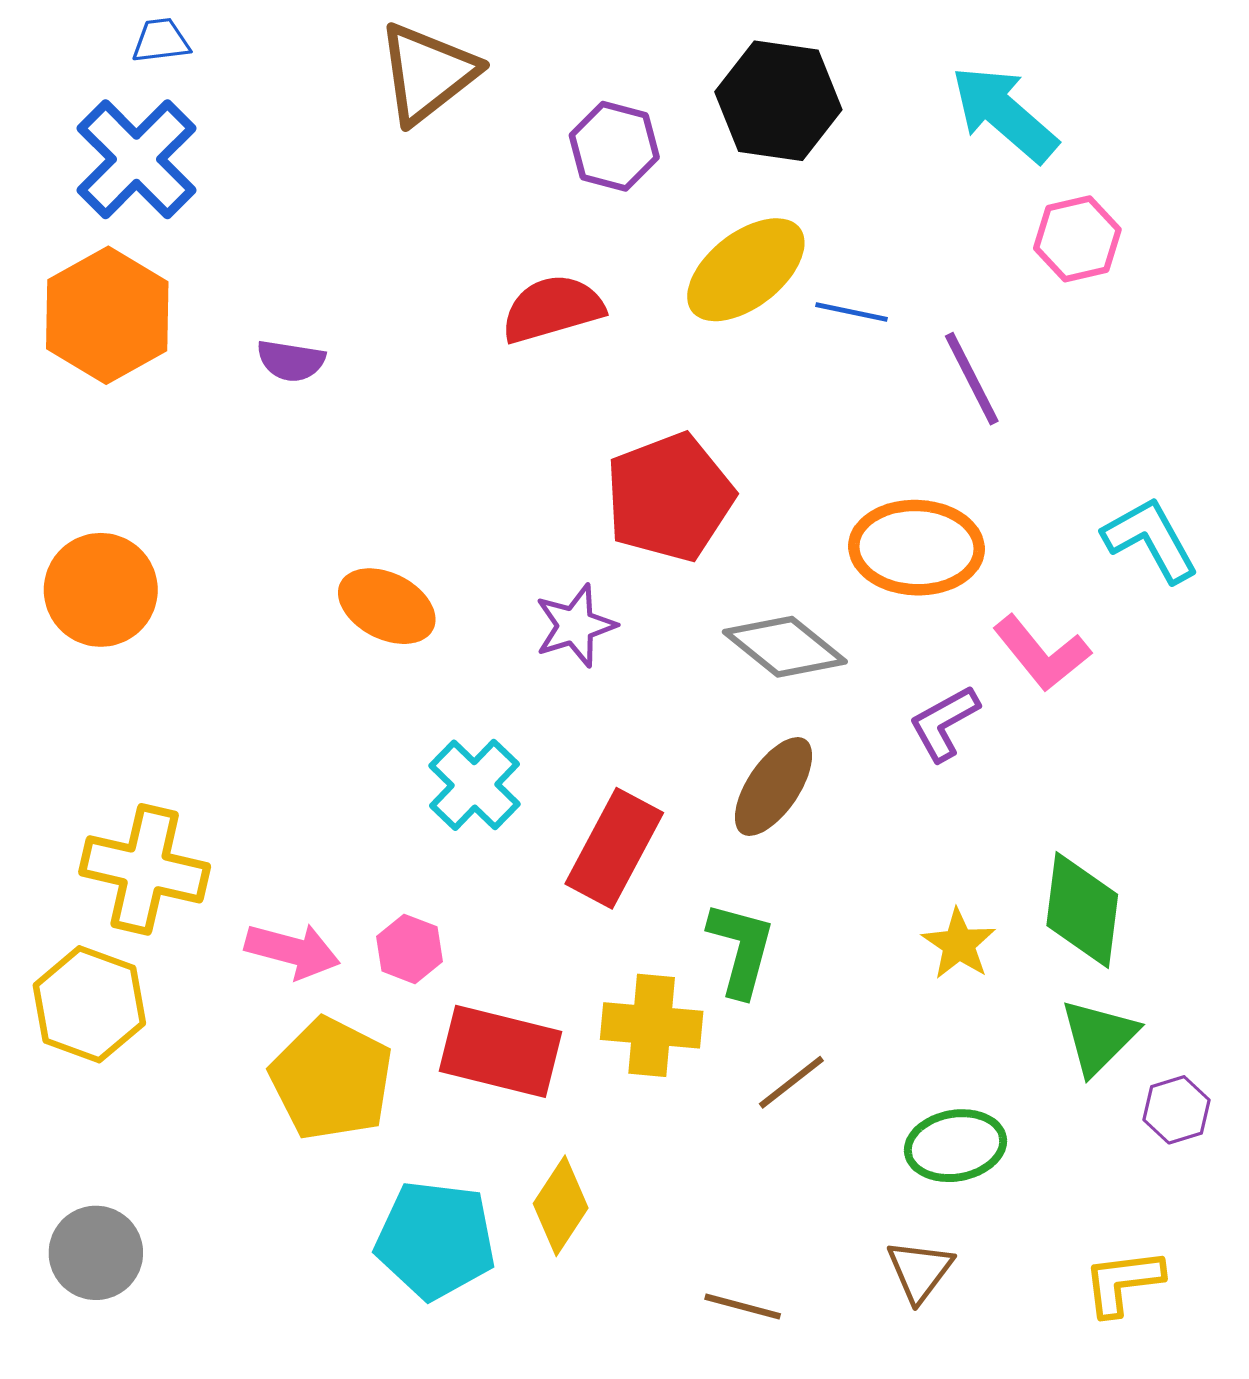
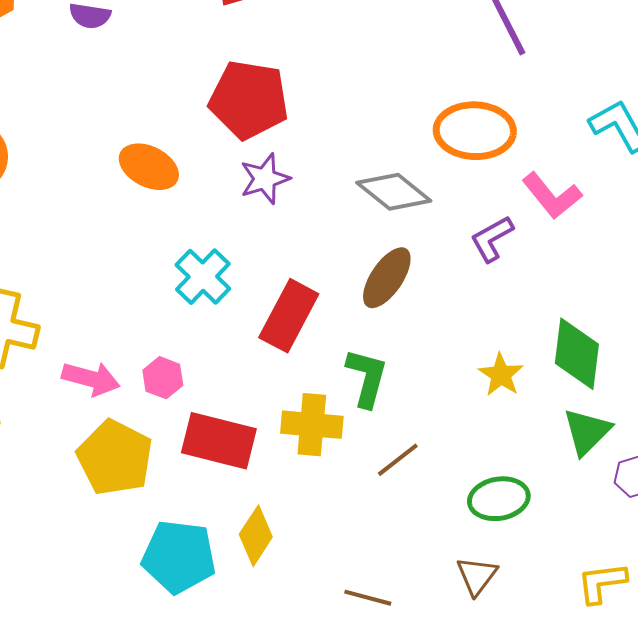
red pentagon: (669, 497) -> (249, 100), moved, turned 30

